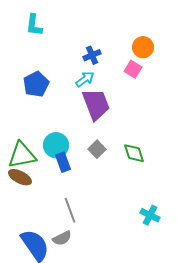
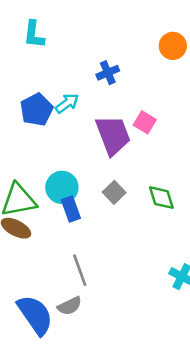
orange circle: (143, 47) -> (173, 46), moved
pink square: (133, 69) -> (145, 122), moved
cyan arrow: (85, 79) -> (67, 103), moved

